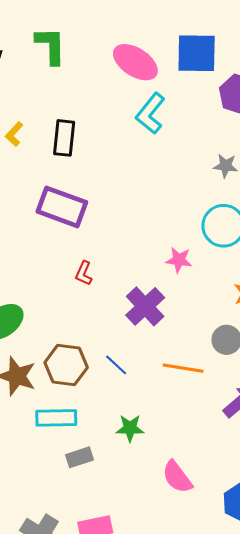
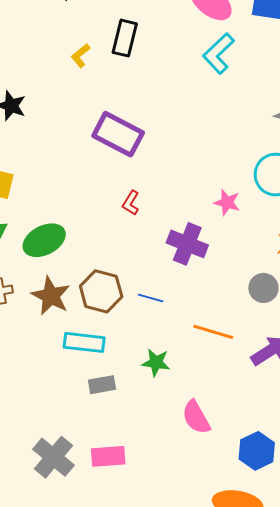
black rectangle: (64, 138) -> (125, 38), moved
purple cross: (145, 306) -> (187, 244), turned -33
blue line: (116, 365) -> (151, 298), turned -35
orange line: (183, 368) -> (213, 332), moved

